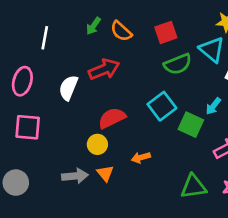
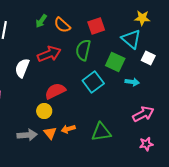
green semicircle: (178, 64) -> (83, 50), moved, turned 125
cyan arrow: (213, 106) -> (132, 82), turned -120
green square: (191, 125) -> (115, 62), moved
orange arrow: (141, 158) -> (68, 129), moved
green triangle: (194, 186) -> (101, 132), moved

